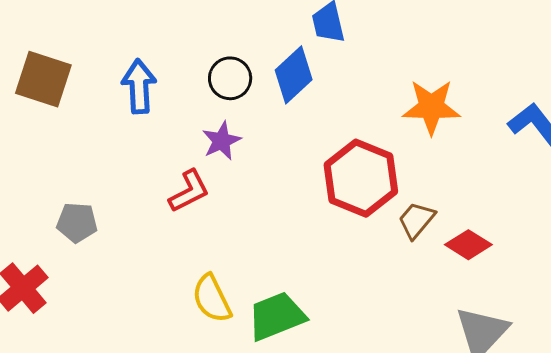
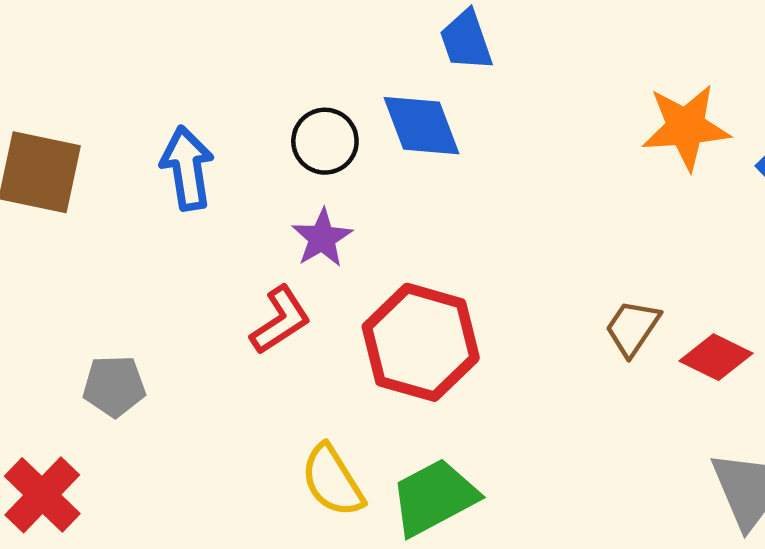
blue diamond: (294, 75) -> (422, 126), turned -62
orange star: (431, 107) -> (686, 127), moved
red hexagon: (361, 178) -> (421, 342), moved

